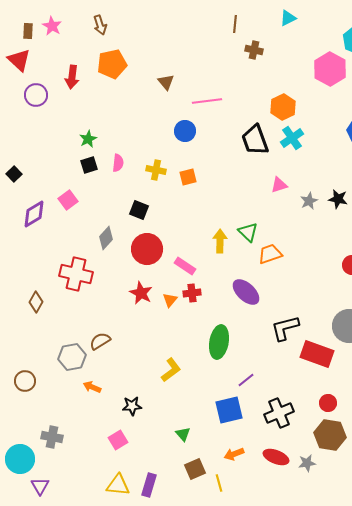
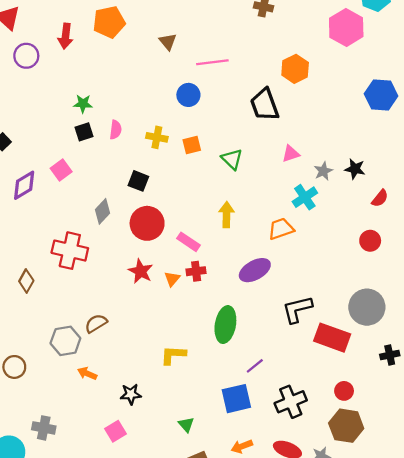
cyan cross: (292, 138) -> (305, 197), moved
green star: (88, 139) -> (83, 104), turned 30
green triangle: (248, 232) -> (232, 159), moved
purple ellipse: (246, 292) -> (255, 270), turned -72
yellow L-shape: (171, 370) -> (173, 355), turned -140

